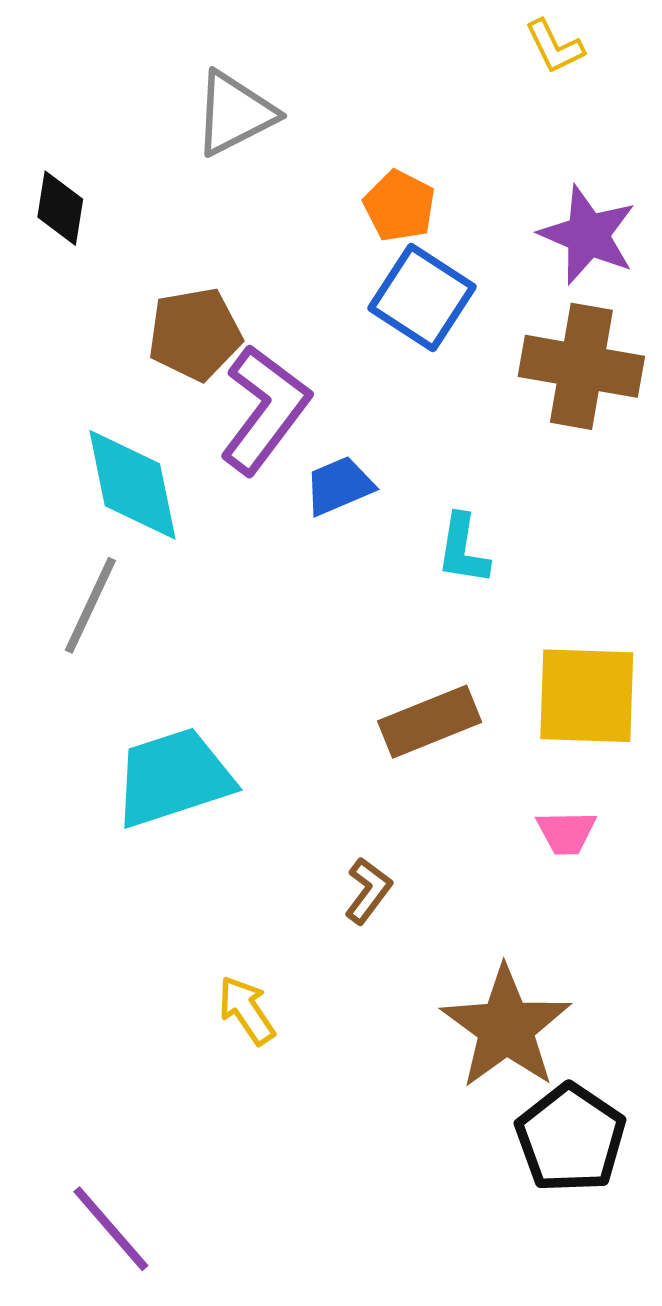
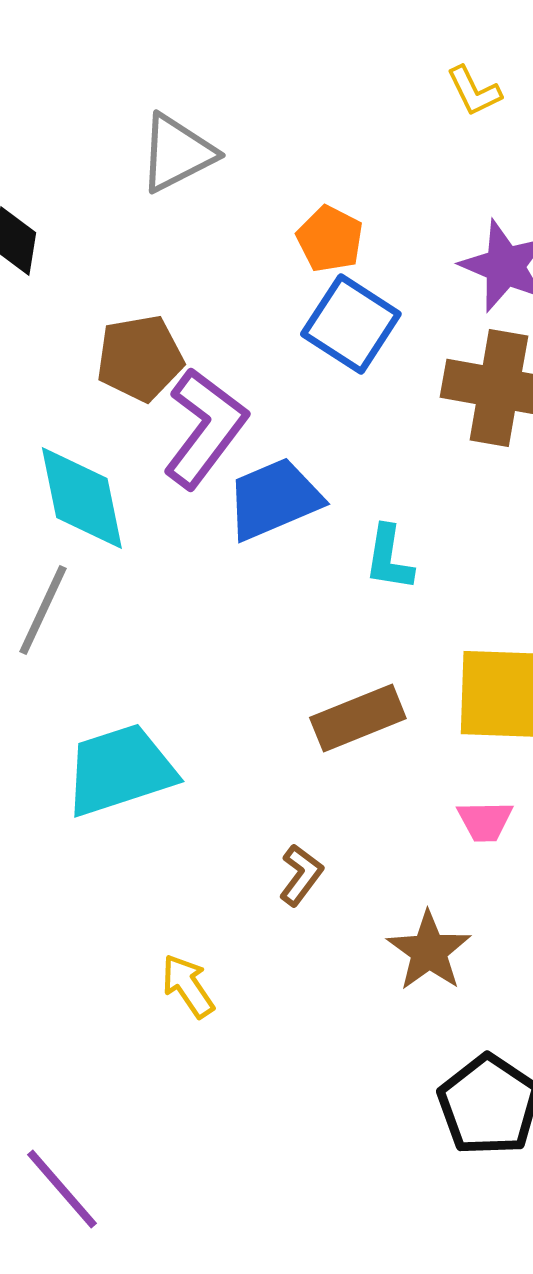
blue trapezoid: (339, 486) -> (274, 499), size x1.5
brown star: (506, 1027) -> (429, 951), moved, size x0.7

